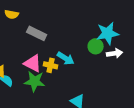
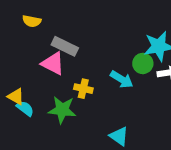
cyan arrow: (66, 58) -> (122, 79), moved
pink triangle: (33, 63) -> (53, 63), moved

